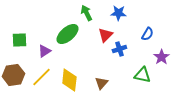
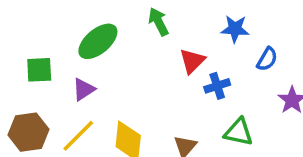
blue star: (118, 13) -> (235, 29), moved
green ellipse: (67, 34) -> (98, 41), moved
green triangle: (142, 75) -> (239, 132), moved

